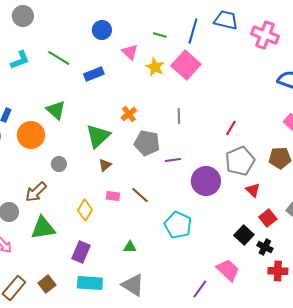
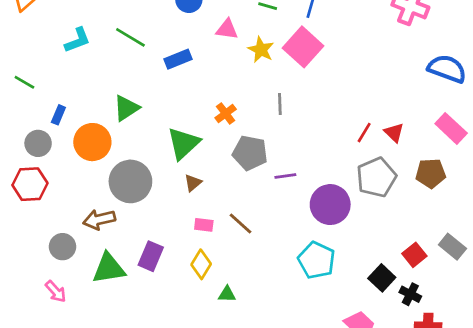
pink triangle: (130, 52) -> (227, 29), turned -36
green triangle: (56, 110) -> (126, 108), turned 45
gray line: (179, 116) -> (280, 104), moved
gray circle: (59, 164) -> (130, 181), size x2.0
red triangle: (253, 190) -> (394, 133), moved
brown arrow: (36, 192) -> (99, 219), turned 30
yellow diamond: (85, 210) -> (201, 264), moved
cyan pentagon: (178, 225) -> (317, 260), moved
purple rectangle: (81, 252) -> (151, 256), moved

